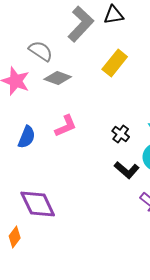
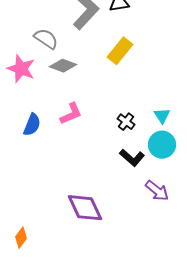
purple diamond: (38, 204) -> (85, 208), moved
orange diamond: (15, 237) -> (21, 238), moved

